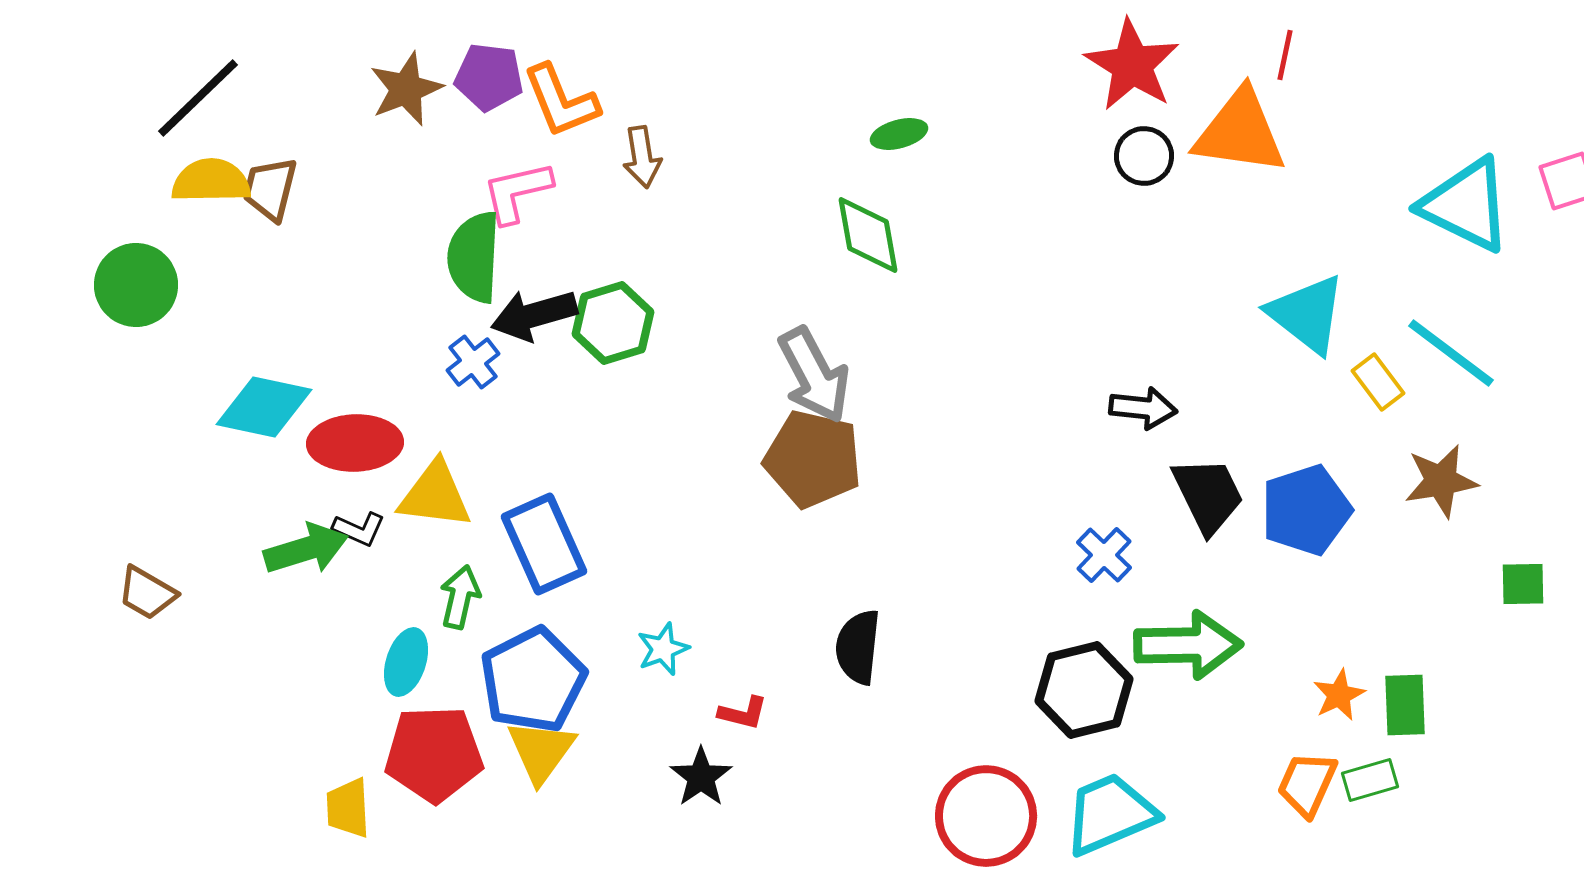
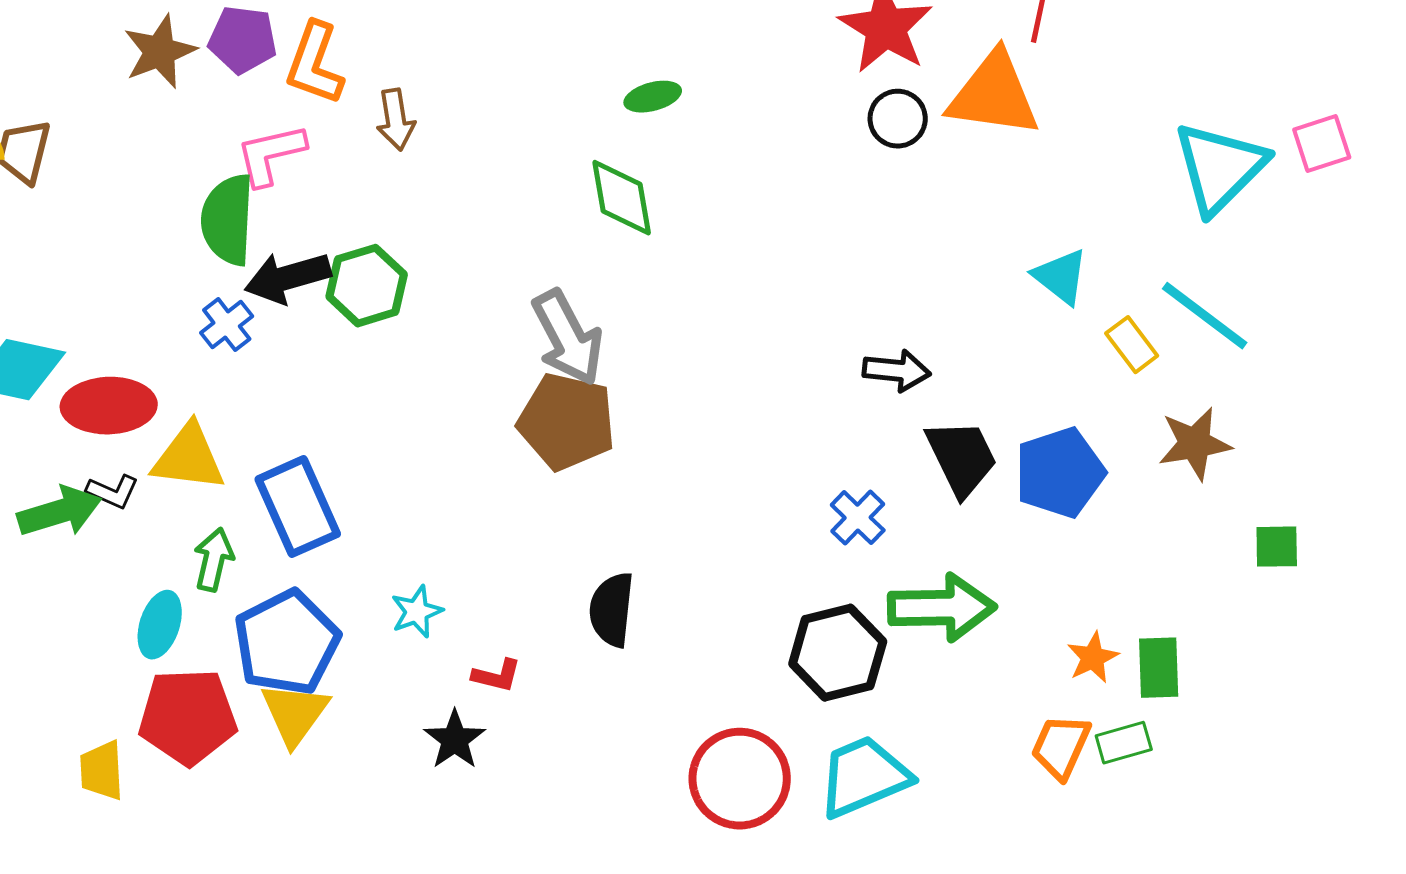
orange L-shape: (561, 101) -> (315, 64), turned 42
cyan triangle: (1466, 205) -> (1220, 168), turned 49
cyan triangle: (1307, 314) -> (1061, 277), size x0.7

